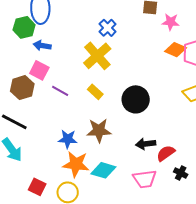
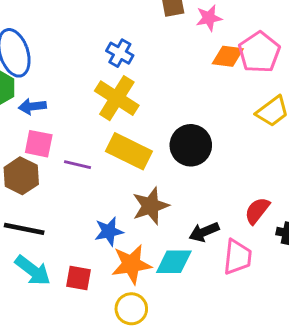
yellow rectangle: (95, 92) -> (129, 151), size x1.8
black arrow: (146, 144) -> (204, 232), moved
pink trapezoid: (145, 179) -> (237, 257), turned -60
red square: (37, 187) -> (79, 278), moved

